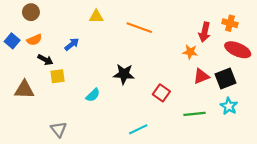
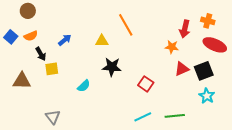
yellow triangle: (96, 17) -> (102, 41), moved
orange line: (139, 28) -> (126, 25), turned 40
black arrow: (45, 60) -> (41, 54), turned 32
green line: (195, 114) -> (175, 116), moved
cyan line: (138, 129) -> (143, 117), moved

